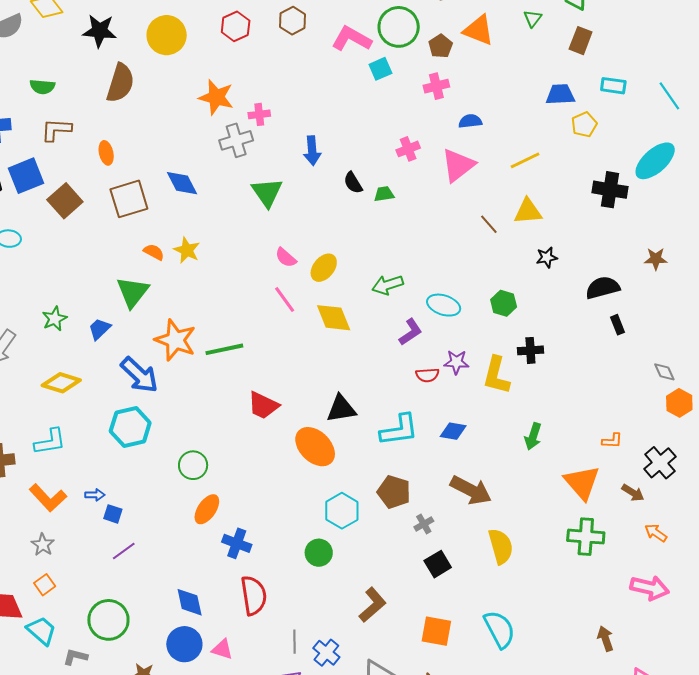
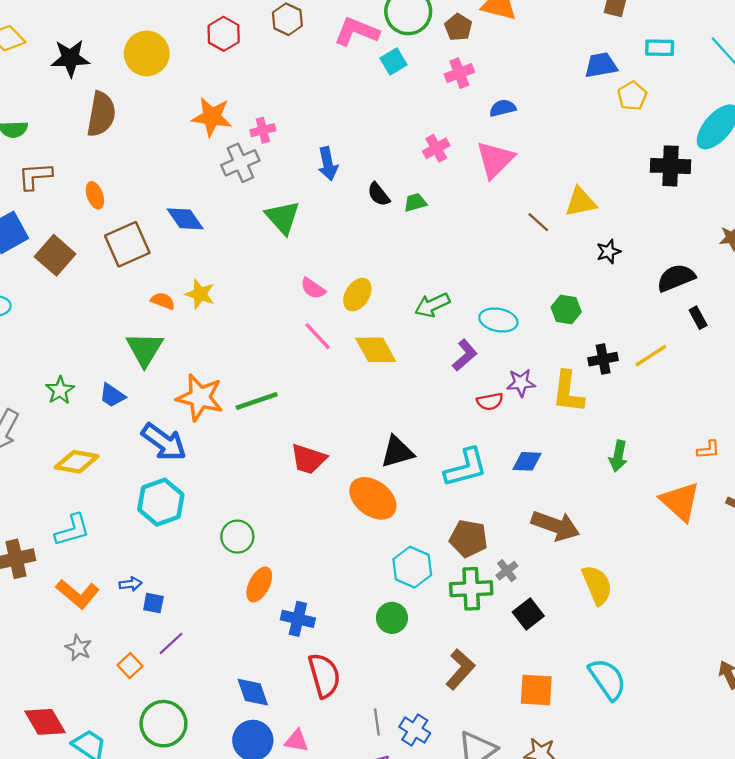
yellow line: (525, 160) -> (651, 356), moved
blue trapezoid: (100, 329) -> (112, 395), turned -95
green cross: (586, 537) -> (471, 589), moved
orange square: (45, 585) -> (130, 666), moved

